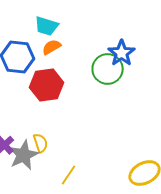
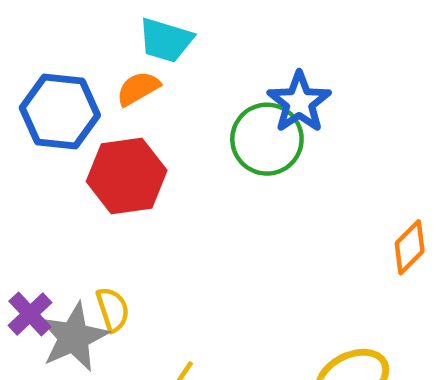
cyan trapezoid: (47, 26) -> (166, 40), moved

